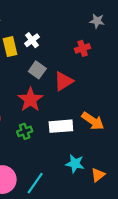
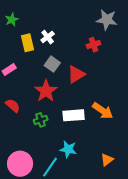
gray star: (97, 21) -> (107, 20), size x1.5
cyan star: (75, 164) -> (68, 149), moved

